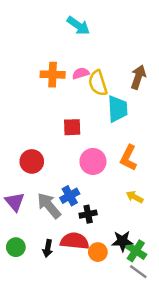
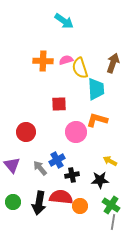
orange L-shape: (128, 158) -> (97, 120), moved, turned 80
gray arrow: (49, 206) -> (40, 168), size x0.7
black star: (122, 241) -> (100, 180), moved
black arrow: (48, 248) -> (39, 203), size x1.6
gray line: (138, 272) -> (113, 222), turned 63

